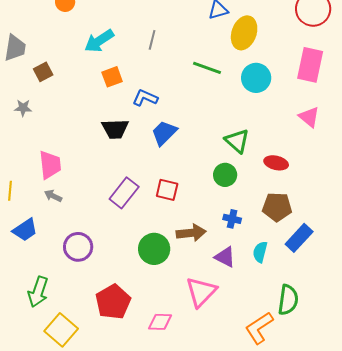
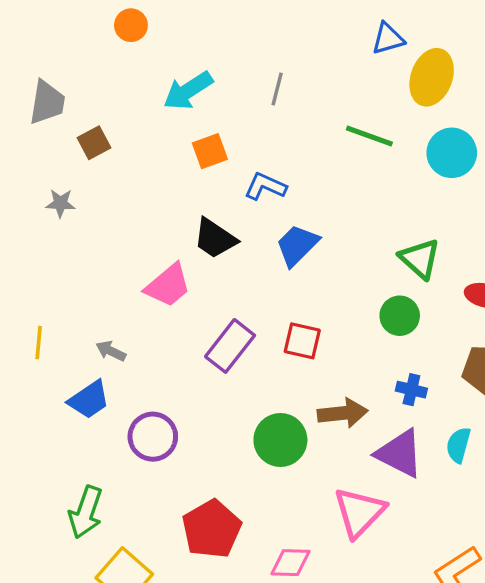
black trapezoid: (115, 129) -> (215, 238), turned 36
pink trapezoid: (50, 165) -> (168, 285), moved, turned 56
blue trapezoid: (25, 230) -> (89, 400), moved
purple triangle: (225, 257) -> (400, 453), size x1.4

